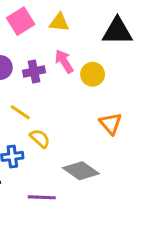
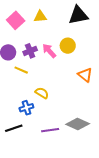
pink arrow: (64, 61) -> (49, 51), moved
yellow line: (20, 112) -> (21, 70), moved
gray diamond: (81, 171) -> (78, 124), moved

